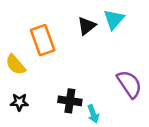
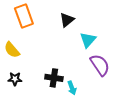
cyan triangle: (114, 19) -> (88, 40), moved
orange rectangle: (43, 40) -> (24, 16), moved

